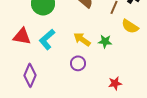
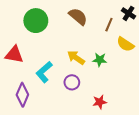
cyan L-shape: (47, 39) -> (44, 72), moved
red star: (115, 83) -> (100, 102), moved

